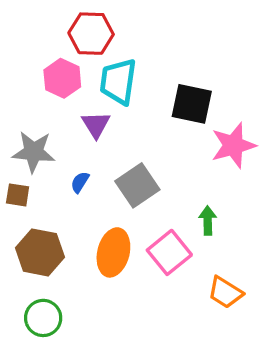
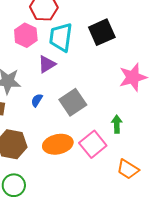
black square: (192, 104) -> (102, 32), moved, turned -36
purple triangle: (96, 125) -> (47, 64), turned 30
orange ellipse: (113, 252) -> (58, 144), turned 64

